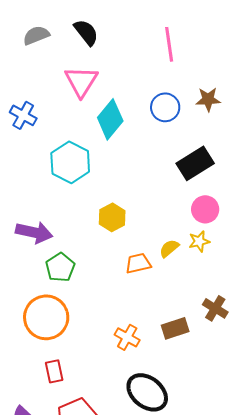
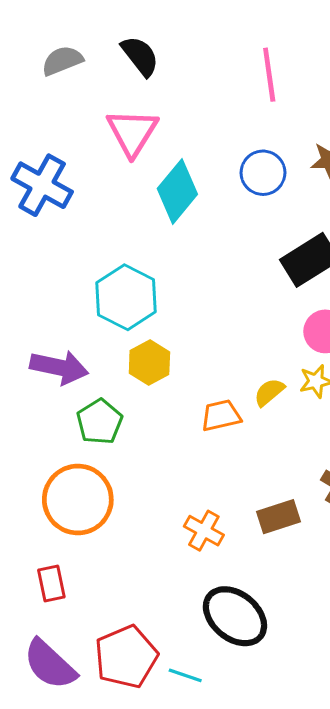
blue cross: (23, 115) -> (42, 185), size x1.4
cyan hexagon: (70, 162) -> (126, 297), moved
yellow hexagon: (112, 217) -> (149, 363), moved
red rectangle: (54, 371) -> (51, 584), moved

